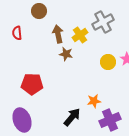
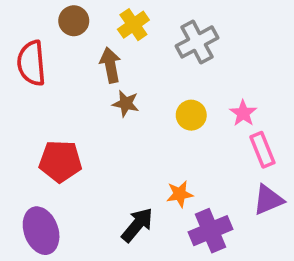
red semicircle: (17, 33) -> (31, 63), size x1.6
yellow cross: (80, 35) -> (133, 25), moved
yellow circle: (108, 62) -> (191, 115), moved

